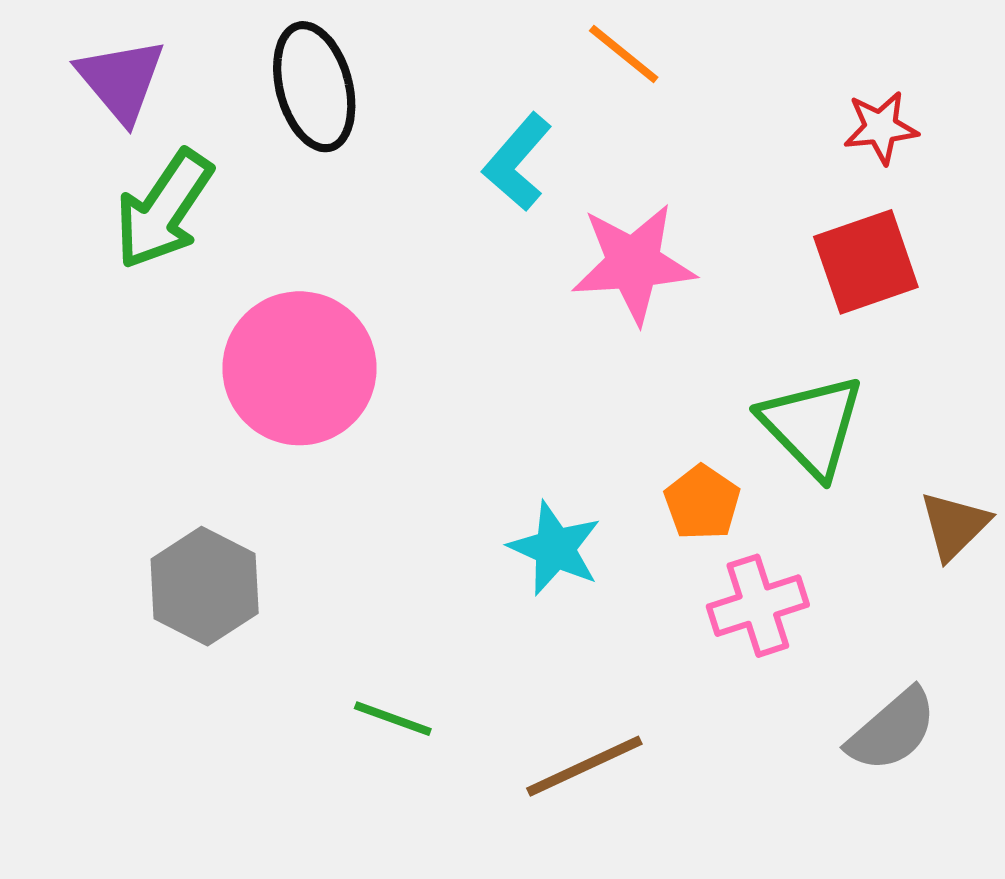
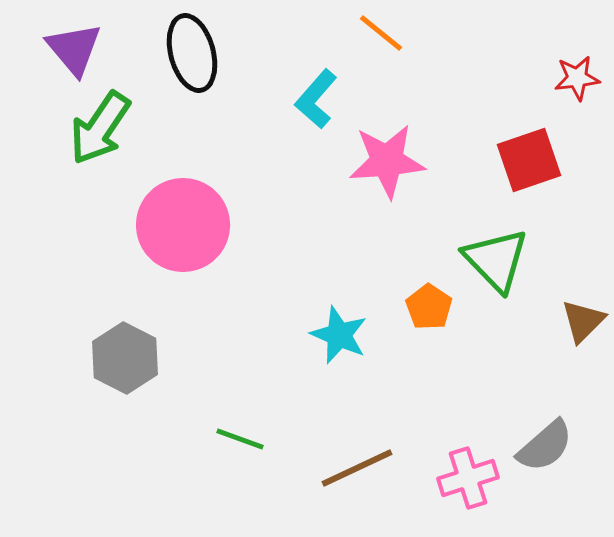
red star: (881, 128) -> (577, 78), moved
pink cross: (758, 606) -> (468, 478), moved

